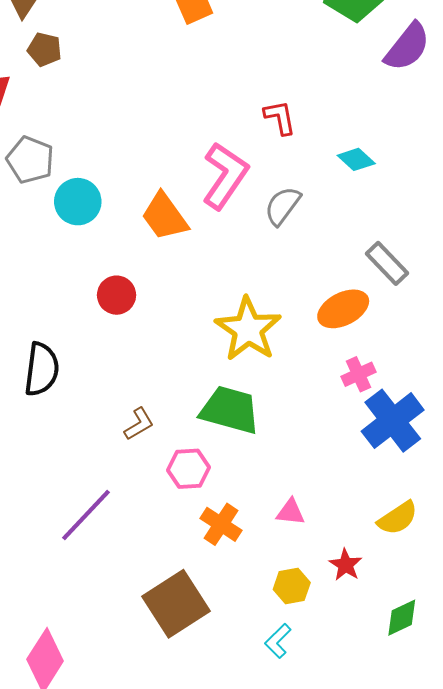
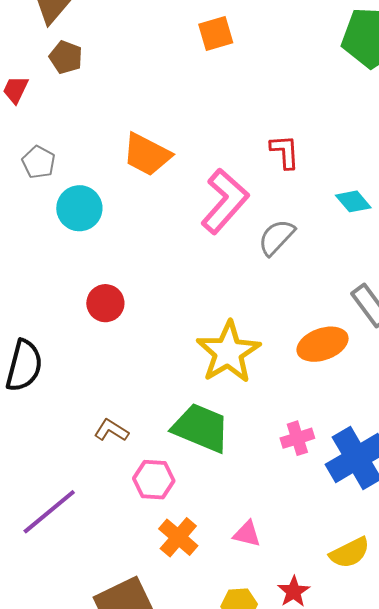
gray pentagon: (30, 160) -> (39, 162), size x0.7
orange trapezoid: (165, 217) -> (147, 154), moved, turned -34
pink cross: (358, 374) -> (297, 438), moved
brown L-shape: (139, 424) -> (111, 430), turned -124

